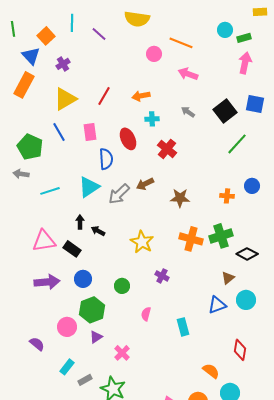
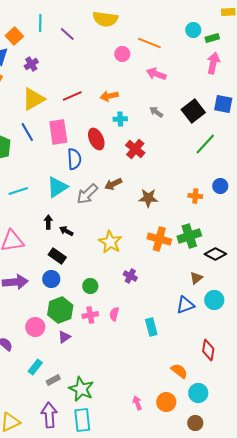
red line: (104, 96) -> (72, 96), turned 36
pink rectangle: (90, 132) -> (58, 132), size x1.4
black rectangle: (72, 249) -> (57, 256), moved
pink cross: (122, 353) -> (90, 315), moved, turned 35

